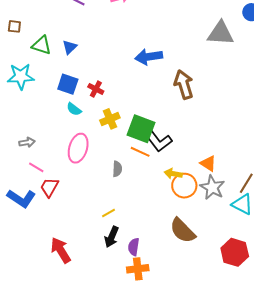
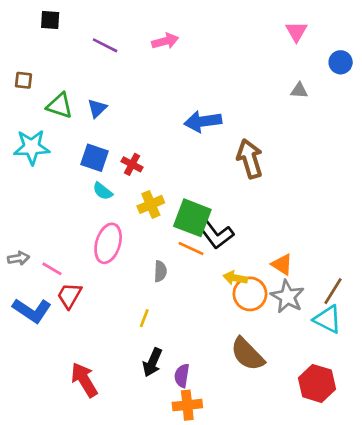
gray triangle: (221, 33) -> (299, 90), size x0.5
gray arrow: (27, 142) -> (18, 258), moved
yellow line: (108, 213) -> (144, 318), moved, turned -40

